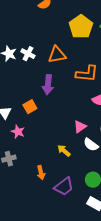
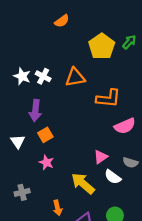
purple arrow: (48, 85) -> (35, 111), moved
pink star: (18, 132) -> (46, 162), moved
yellow arrow: (64, 151) -> (83, 183), size x1.6

